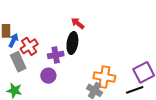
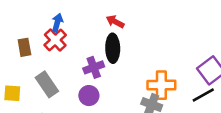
blue arrow: (13, 40) -> (57, 23), moved
red cross: (29, 46) -> (55, 40), moved

